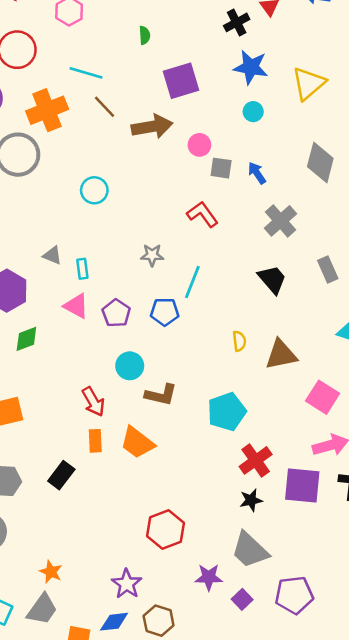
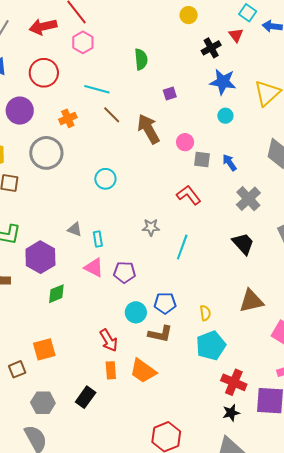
green semicircle: (145, 35) -> (141, 59), size x1.5
purple square: (181, 81) -> (170, 93), size x0.5
orange cross: (47, 110) -> (68, 118), size x0.6
brown arrow: (152, 127) -> (148, 129), turned -108
blue pentagon: (165, 312) -> (165, 303), moved
purple pentagon: (116, 313) -> (125, 272), turned -30
yellow semicircle: (239, 341) -> (205, 313), moved
red cross: (256, 460) -> (234, 382), turned -30

